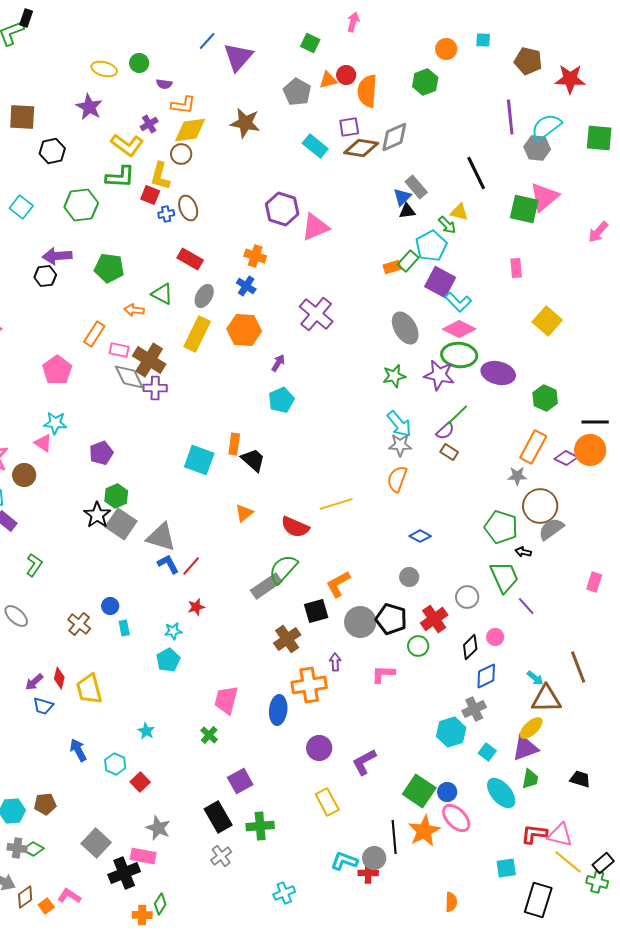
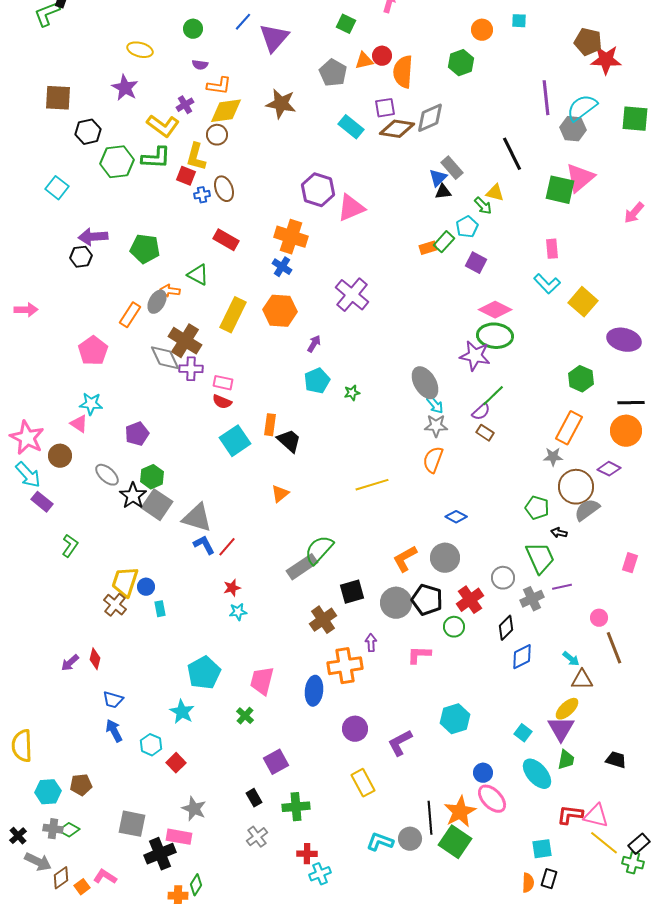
brown pentagon: (528, 61) -> (588, 42), moved
green circle: (139, 63) -> (193, 29), moved
green hexagon: (81, 205) -> (117, 162), moved
cyan pentagon: (431, 246) -> (467, 227), size x0.7
orange cross: (255, 256) -> (291, 237), size x1.5
purple square: (440, 282) -> (476, 263), size x0.7
gray ellipse: (204, 296) -> (157, 302), moved
cyan L-shape: (458, 302) -> (547, 284), moved
gray ellipse: (405, 328) -> (425, 383), moved
pink rectangle: (119, 350) -> (223, 383), moved
purple ellipse: (498, 373) -> (624, 340), moved
green star: (394, 376) -> (352, 393), moved, size x0.7
cyan arrow: (399, 424) -> (435, 405), size x0.7
purple diamond: (566, 458) -> (609, 469), moved
cyan square: (199, 460) -> (235, 441), turned 36
red semicircle: (295, 527) -> (222, 402), moved, size x0.7
green pentagon: (501, 527) -> (537, 508), size x0.7
gray circle: (409, 577) -> (445, 558), size x1.5
orange L-shape: (338, 584) -> (405, 559), moved
purple line: (526, 606) -> (562, 587), turned -60
gray ellipse: (16, 616) -> (107, 475), moved
cyan star: (173, 631) -> (238, 612), moved
pink circle: (495, 637) -> (599, 618), moved
cyan pentagon: (168, 660) -> (204, 673), moved, size x1.4
yellow trapezoid: (89, 689) -> (125, 582), moved, turned 32
brown triangle: (546, 699) -> (582, 680), size x0.7
blue trapezoid: (43, 706) -> (113, 700), moved
gray cross: (474, 709) -> (532, 599), moved
cyan star: (146, 731) -> (182, 712), size x1.4
cyan hexagon: (451, 732) -> (455, 719), moved
purple triangle: (525, 748) -> (561, 729), turned -40
green square: (419, 791) -> (455, 842), moved
black rectangle: (218, 817) -> (254, 798), size x0.6
gray square: (96, 843) -> (132, 824), turned -32
red cross: (368, 873) -> (307, 854), moved
black rectangle: (538, 900) -> (549, 879), moved, size x0.6
orange semicircle: (451, 902) -> (528, 883), moved

